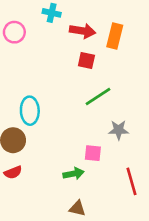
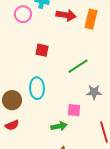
pink circle: (14, 32) -> (23, 14), moved
red square: (86, 60) -> (42, 50), moved
cyan ellipse: (30, 111) -> (37, 88), moved

